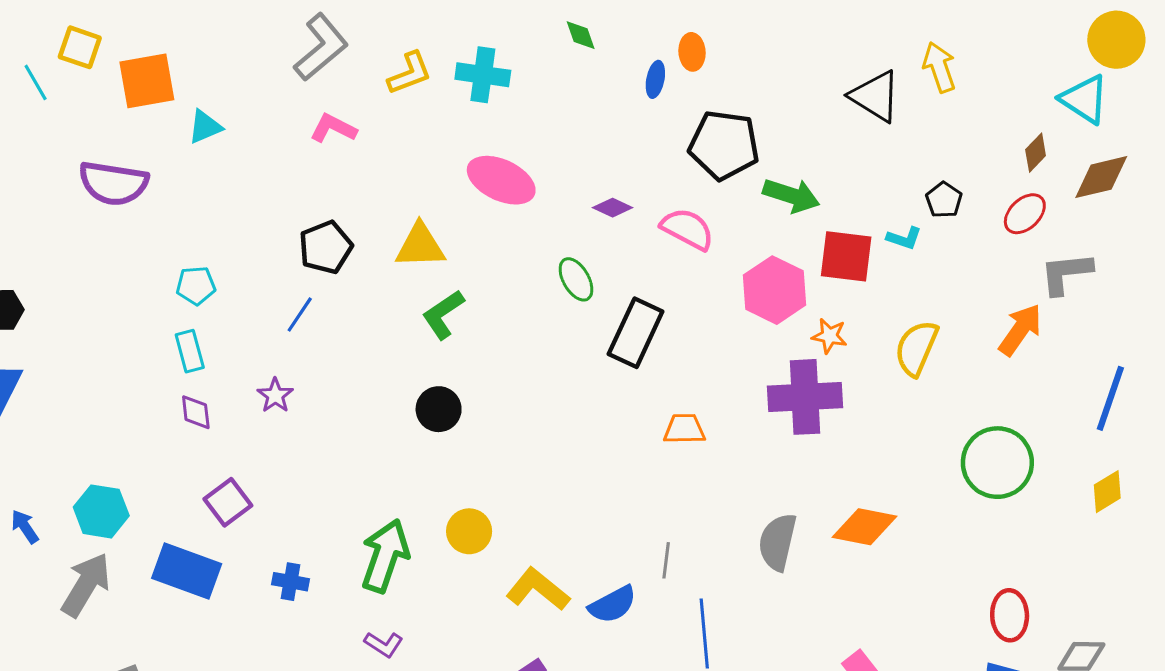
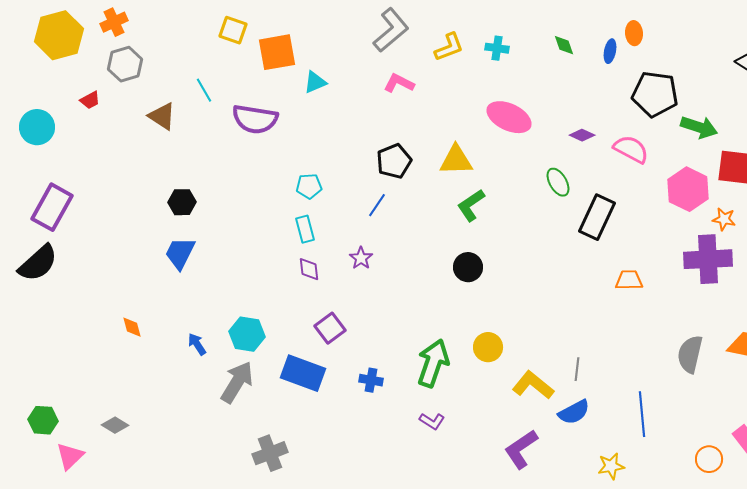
green diamond: (581, 35) -> (564, 45), moved
cyan cross: (483, 75) -> (497, 48), size x0.7
cyan line: (36, 82) -> (204, 90), moved
gray line: (666, 560) -> (577, 369), moved
blue semicircle: (613, 605) -> (574, 412), moved

